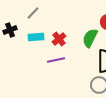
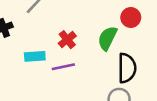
cyan rectangle: (36, 37) -> (35, 56), moved

